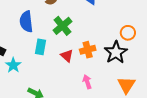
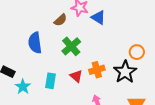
cyan rectangle: (40, 47) -> (51, 81), moved

